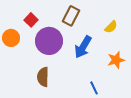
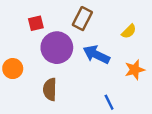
red square: (31, 20) -> (36, 23), turned 32
orange circle: (11, 38) -> (13, 69), moved
blue arrow: (83, 47) -> (96, 55), turned 85

